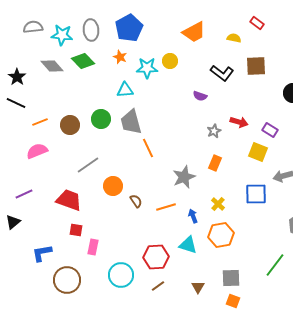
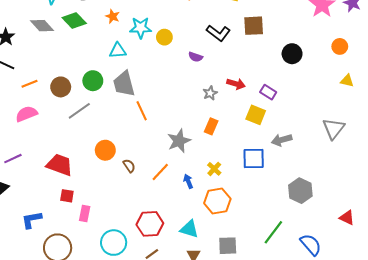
yellow circle: (170, 61) -> (164, 37), moved
gray line: (88, 165) -> (79, 111), moved
orange line: (166, 207) -> (160, 172), turned -30
cyan triangle: (188, 245) -> (189, 229), moved

